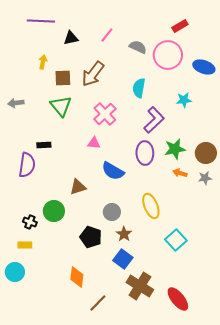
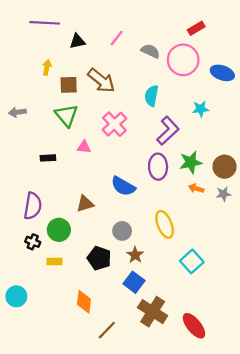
brown arrow: (93, 74) -> (101, 81), turned -88
pink triangle: (94, 143) -> (84, 147), moved
purple semicircle: (27, 165) -> (33, 206), moved
yellow rectangle: (25, 245) -> (54, 261), moved

